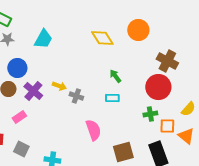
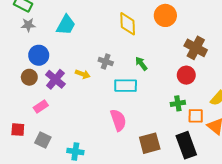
yellow diamond: (102, 38) -> (128, 24), turned 30
red circle: (158, 87) -> (186, 75), size x0.7
gray cross: (76, 96) -> (106, 61), moved
cyan rectangle: (112, 98) -> (126, 86), moved, size x1.5

